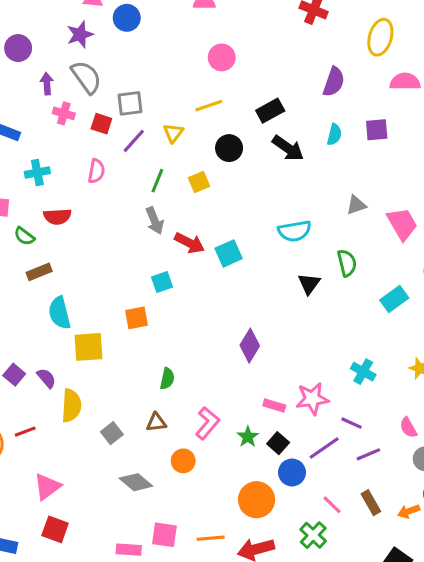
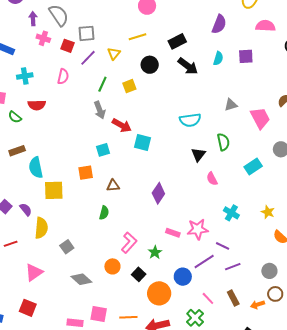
cyan square: (229, 253) -> (142, 142), moved, turned 36
brown rectangle: (39, 272) -> (17, 151), moved
brown triangle: (156, 422) -> (113, 186), moved
pink semicircle: (408, 428) -> (212, 179), moved
black square: (278, 443) -> (139, 274), moved
pink triangle: (47, 487) -> (34, 272), moved

